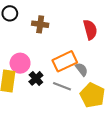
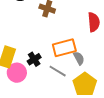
pink circle: (20, 63) -> (17, 73), moved

